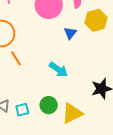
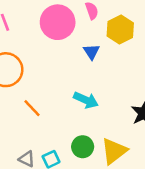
orange line: (16, 58) -> (32, 108), moved

